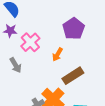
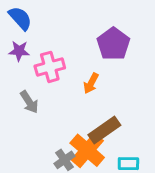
pink cross: (30, 42) -> (50, 67), turned 30
brown rectangle: (73, 76) -> (104, 130), moved

